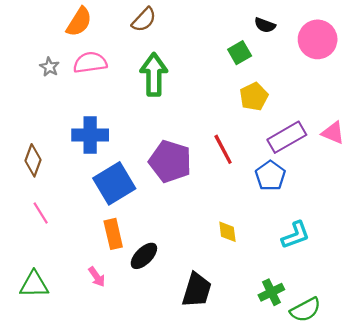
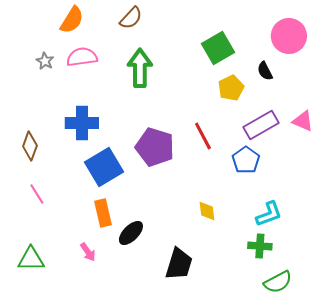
black semicircle: (265, 25) -> (265, 71), moved, turned 42
green square: (240, 53) -> (218, 48), size x1.5
green cross: (271, 292) -> (260, 246), moved, turned 30

